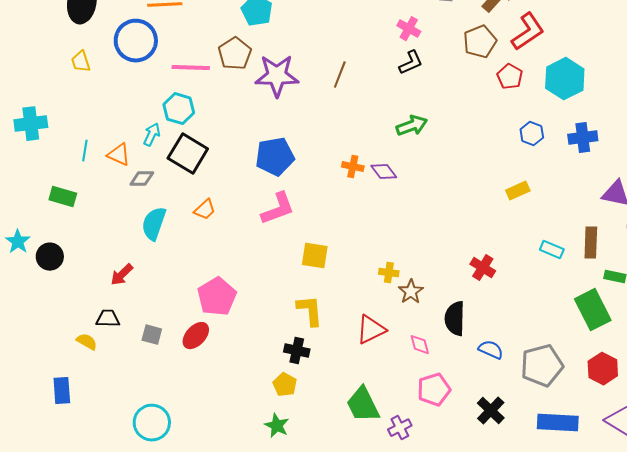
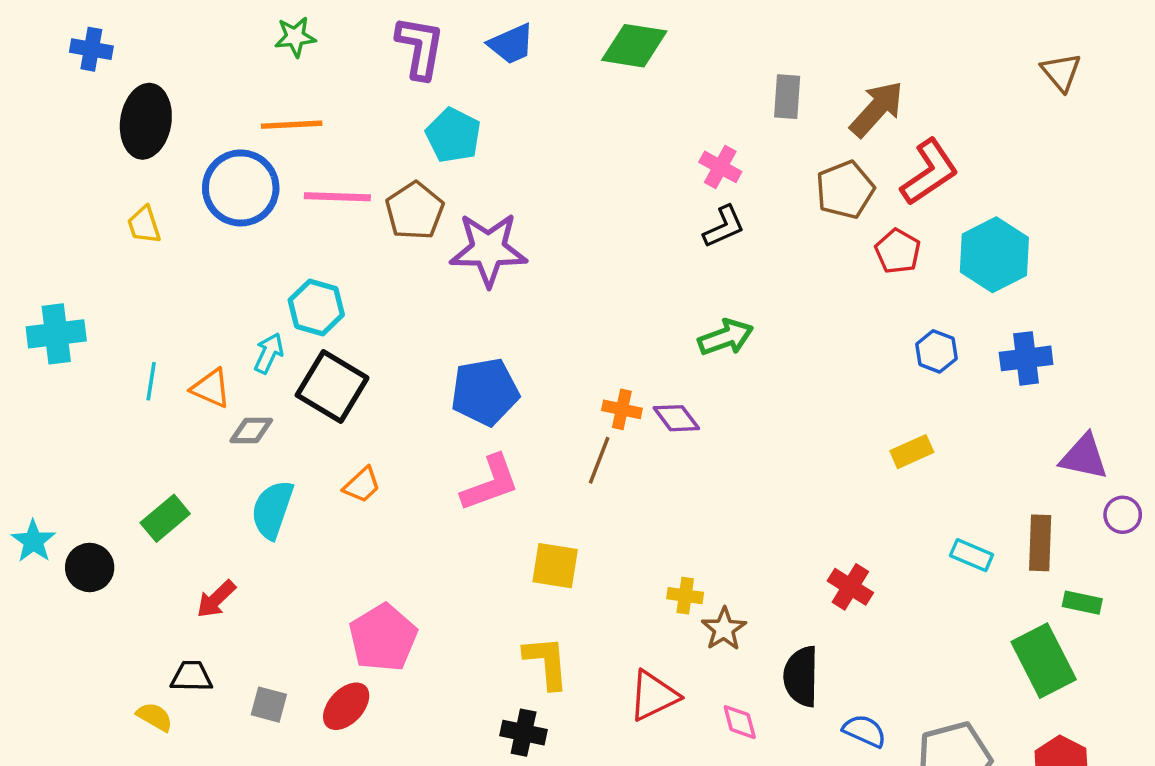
pink line: (191, 68) -> (337, 197), moved
brown line: (340, 75) -> (599, 460), moved
green rectangle: (63, 197) -> (165, 518), moved, turned -56

